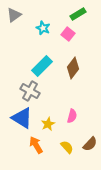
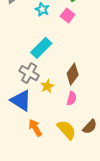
brown diamond: (73, 68) -> (73, 74), moved
yellow star: (48, 124) -> (47, 86), moved
yellow semicircle: (67, 147) -> (67, 130), size x1.5

